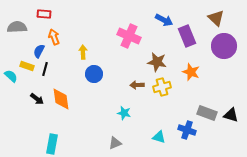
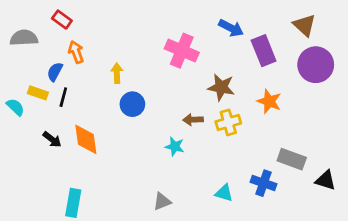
red rectangle: (44, 14) -> (62, 20), turned 32
cyan star: (124, 113) -> (175, 146), moved
black triangle: (231, 115) -> (326, 180), moved

